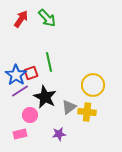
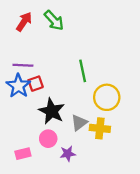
green line: (49, 62) -> (83, 71), moved
purple line: (20, 91) -> (23, 65), moved, turned 36
pink circle: (30, 115) -> (48, 139), moved

